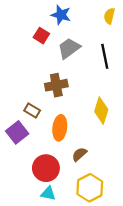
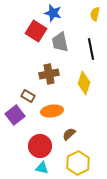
red square: (41, 36) -> (36, 31), size x1.5
gray trapezoid: (69, 48) -> (60, 42), turned -65
yellow diamond: (101, 110) -> (84, 83), moved
orange ellipse: (60, 128) -> (52, 111), turned 75

